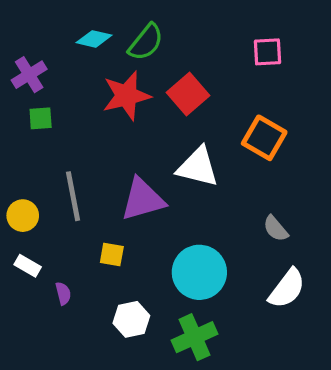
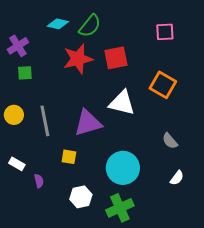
red square: (188, 94) -> (116, 58), turned 30
yellow circle: (23, 216) -> (14, 115), moved
white semicircle: (287, 289) -> (177, 178), size x0.6

